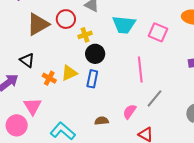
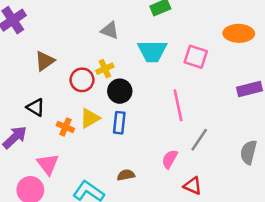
red circle: (66, 19) -> (82, 80), moved
brown triangle: (38, 24) -> (45, 61), size x0.7
brown semicircle: (102, 121) -> (126, 175), moved

